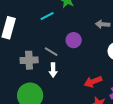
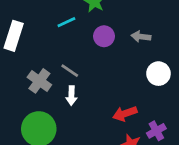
purple circle: (74, 40) -> (104, 36), moved
gray cross: (29, 60) -> (39, 81), turned 36

